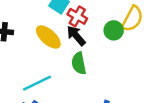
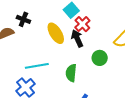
green circle: (114, 30) -> (100, 58), moved
green semicircle: (79, 63) -> (71, 73), moved

